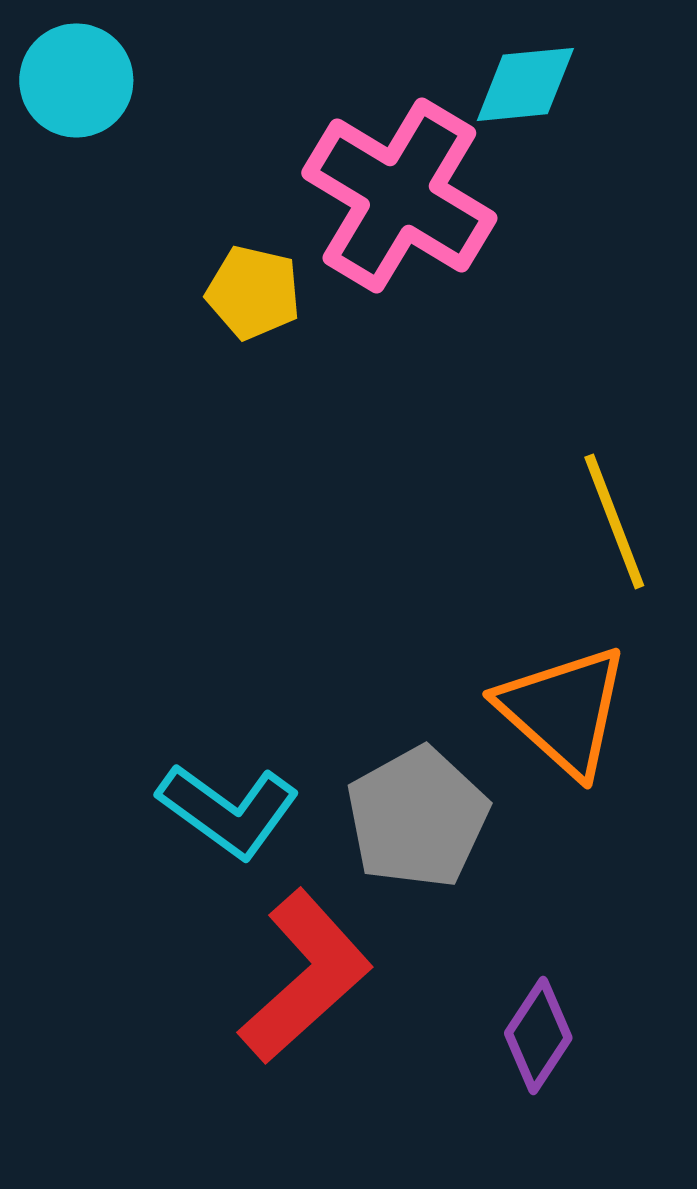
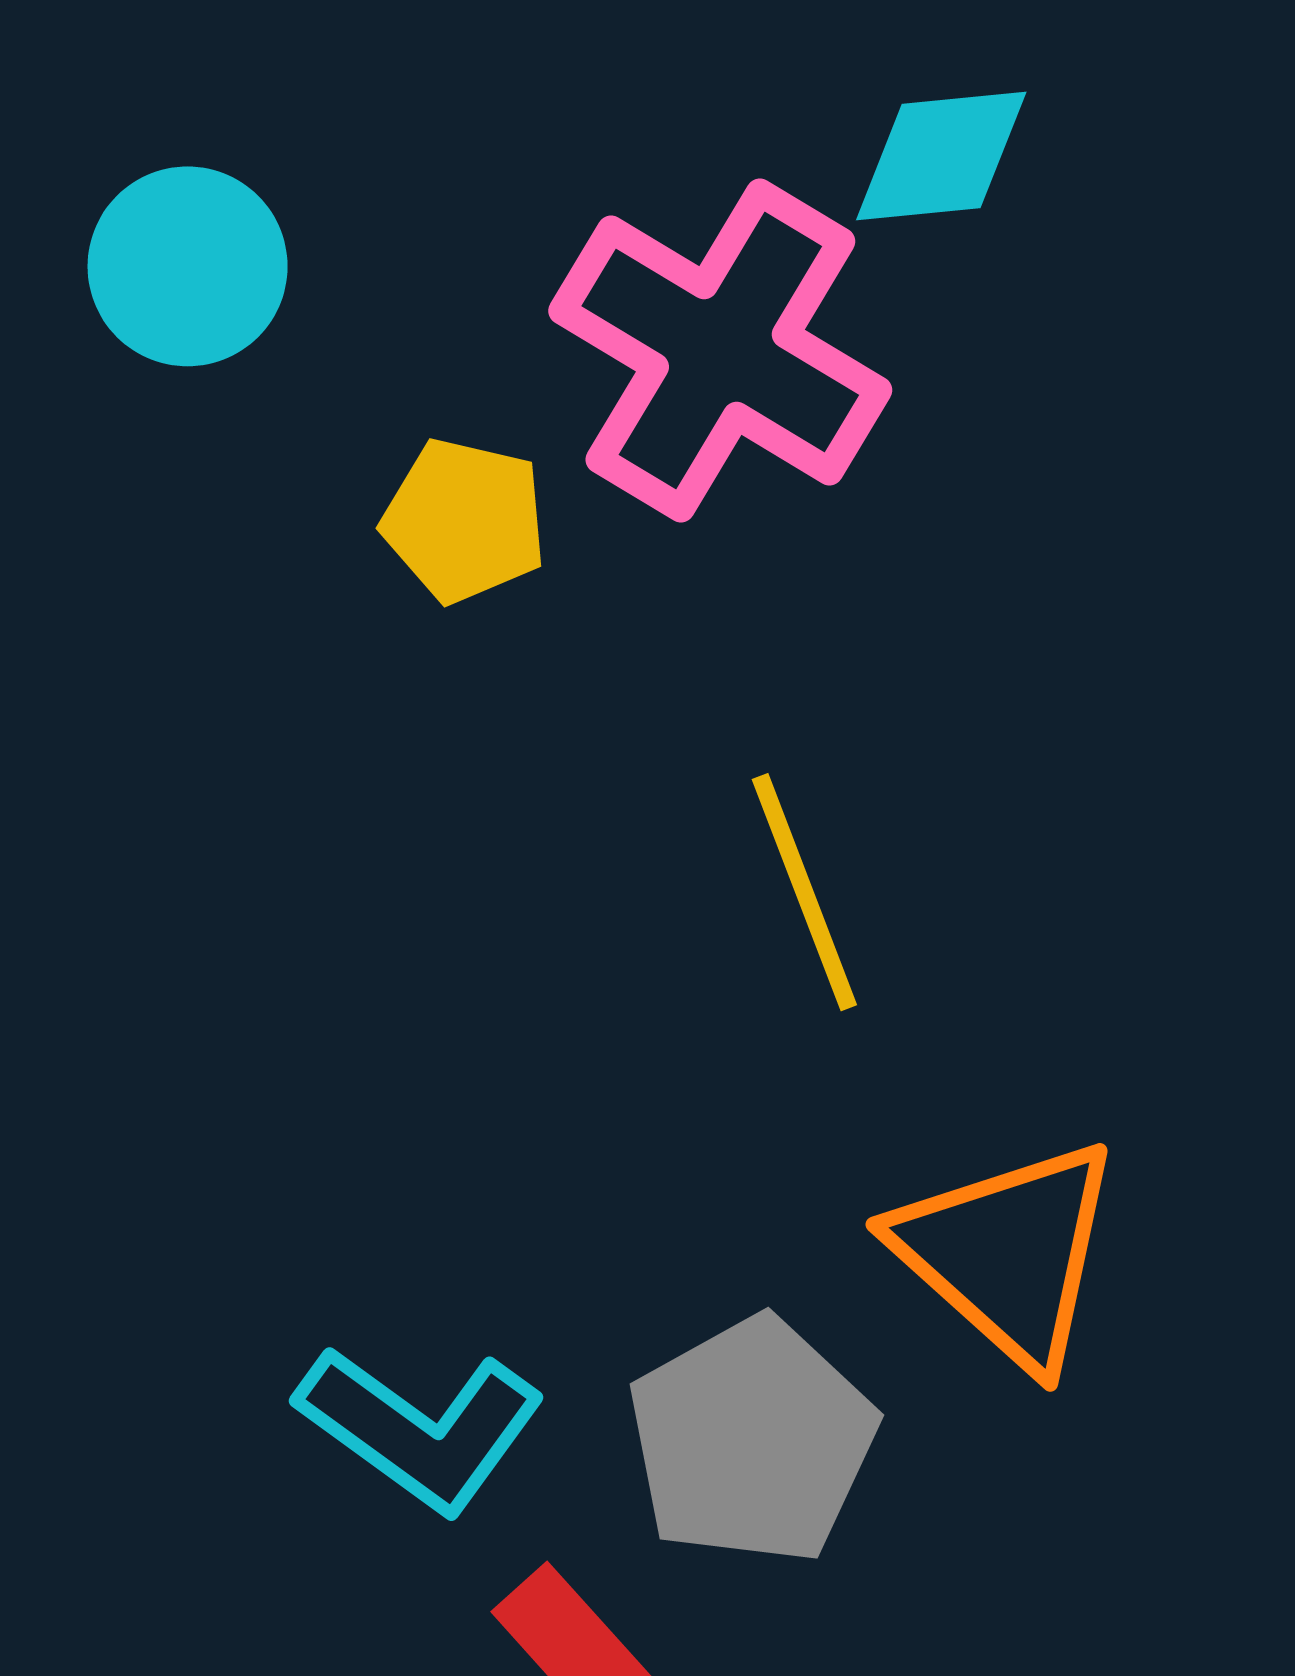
cyan circle: (76, 80) -> (188, 266), moved
yellow line: (614, 521) -> (804, 892), moved

